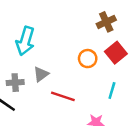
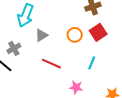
gray triangle: (41, 74) -> (41, 35), moved
gray cross: (15, 83) -> (14, 48), turned -32

